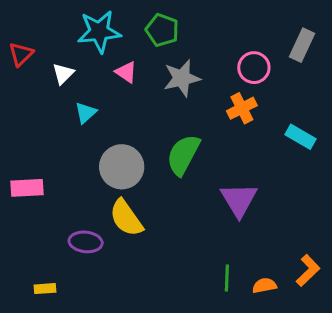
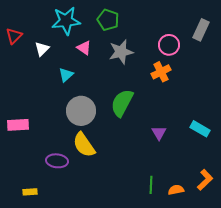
cyan triangle: (86, 113) -> (66, 75), moved
cyan rectangle: (300, 137) -> (200, 129), moved
purple triangle: (239, 200) -> (159, 133), size x0.6

